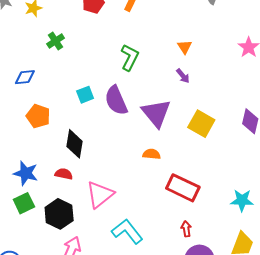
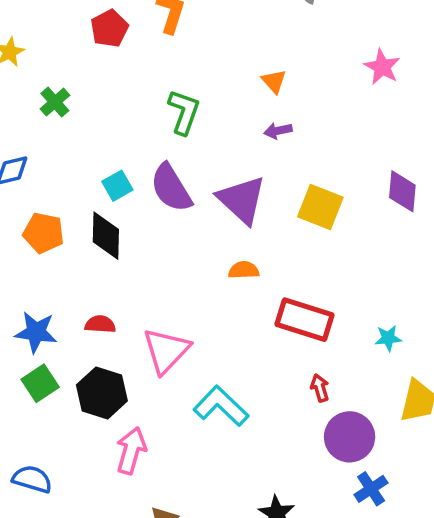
purple arrow: (183, 76) -> (278, 131), turned 126
black diamond: (74, 144) -> (106, 236), moved
cyan star: (242, 200) -> (388, 338), moved, size x0.7

